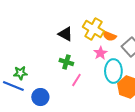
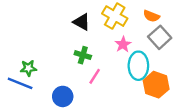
orange semicircle: (109, 36) -> (151, 16), moved
blue circle: (40, 97) -> (63, 96), moved

